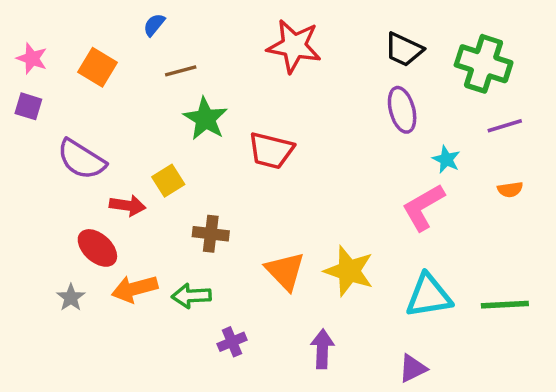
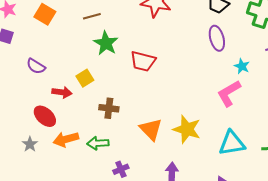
purple semicircle: (81, 159) -> (36, 66), size x0.7

